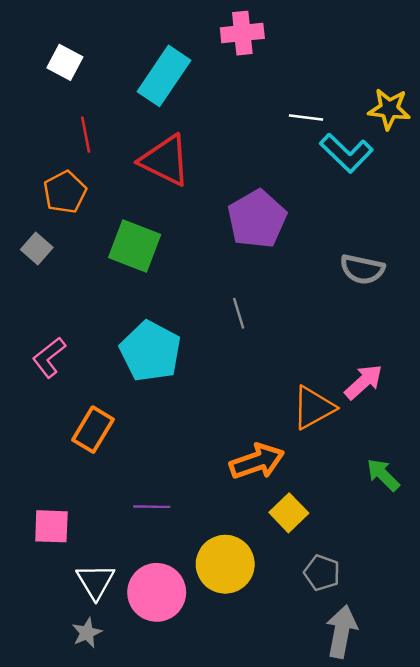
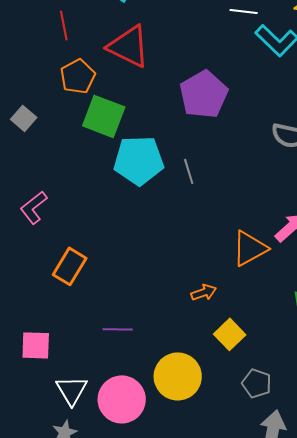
orange pentagon: (65, 192) -> (78, 76), moved
cyan pentagon: (151, 351) -> (139, 160), moved, turned -30
orange arrow: (257, 461) -> (204, 292), size x0.6

